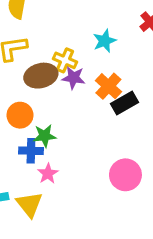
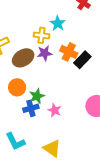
yellow cross: (65, 60) -> (42, 35), moved
pink star: (48, 174) -> (55, 110), moved
yellow triangle: (29, 204) -> (52, 148), moved

